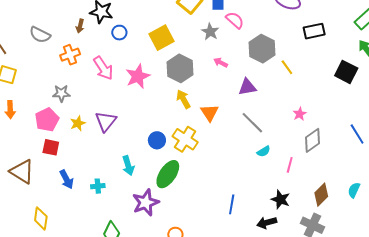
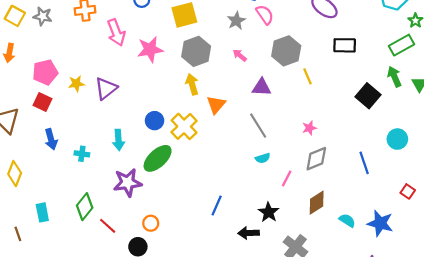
gray star: (61, 93) -> (43, 16), moved
cyan semicircle: (354, 190) -> (347, 220), turned 84
brown diamond: (321, 195) -> (317, 203), moved

